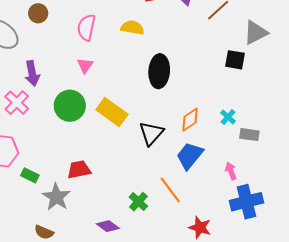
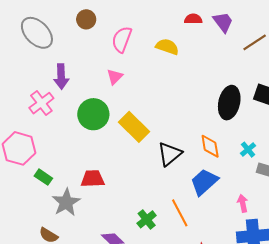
brown circle: (38, 13) -> (86, 19), moved
black ellipse: (159, 71) -> (229, 103), moved
orange diamond: (190, 120) -> (210, 146), turned -75

